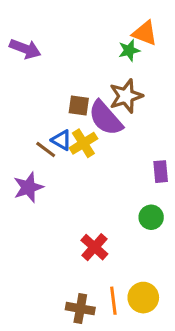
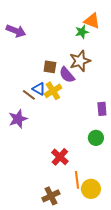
purple semicircle: (105, 118) -> (67, 75), size x0.7
orange line: (113, 301) -> (77, 180), moved
brown cross: (80, 309) -> (51, 196), turned -36

